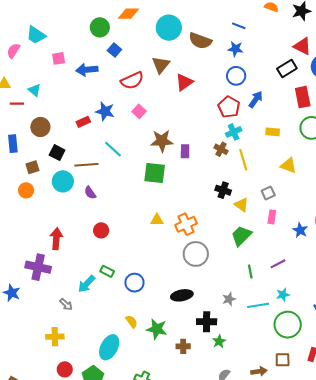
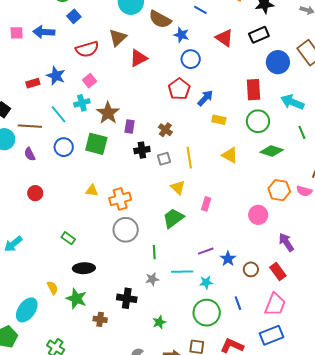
red triangle: (302, 46) -> (224, 38), moved
blue star: (235, 49) -> (181, 35), moved
pink square: (59, 58) -> (17, 33), moved
black rectangle: (287, 69) -> (259, 35), moved
blue arrow: (256, 99) -> (205, 98), moved
cyan cross: (234, 132) -> (82, 103), moved
brown star: (162, 141) -> (108, 113), turned 30
yellow line: (243, 160) -> (189, 158), moved
black cross: (223, 190) -> (142, 150), moved, turned -35
gray square: (268, 193) -> (164, 159), moved
blue star: (300, 230) -> (228, 259), moved
green rectangle: (107, 271) -> (68, 238), moved
green line: (250, 272) -> (154, 252), moved
blue circle: (134, 283) -> (64, 147), moved
black ellipse: (182, 295) -> (84, 268), moved
cyan line: (258, 305) -> (182, 272), moved
green star: (219, 341) -> (159, 322), moved

